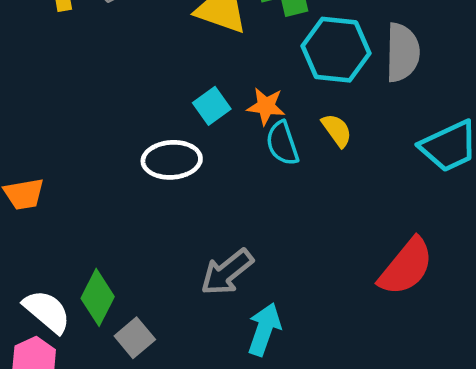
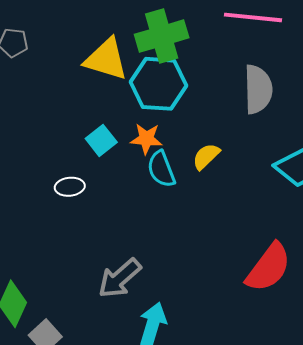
cyan hexagon: (336, 50) -> (159, 84), moved
yellow semicircle: (337, 130) -> (206, 156), turned -96
white ellipse: (172, 160) -> (70, 187), size x0.6

